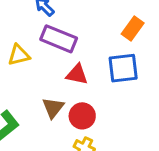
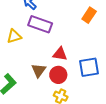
blue square: (123, 68) -> (89, 67), moved
red triangle: (77, 74) -> (60, 54), moved

